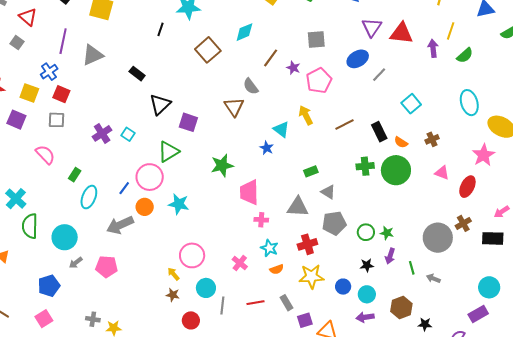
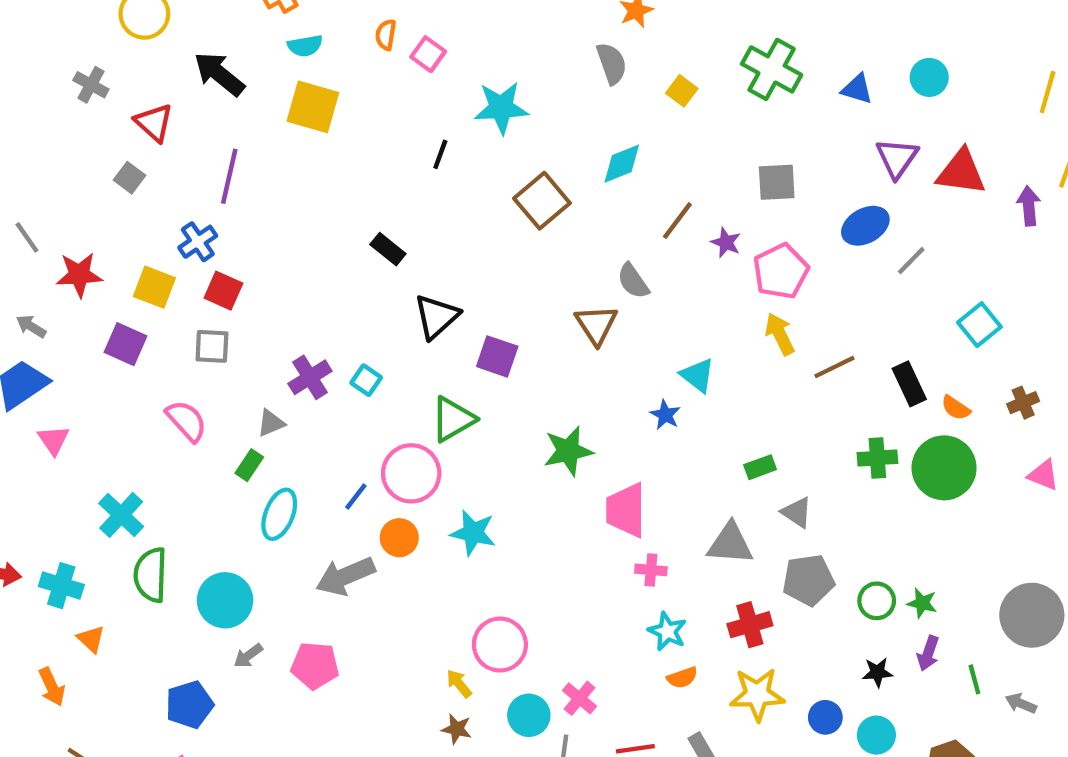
gray triangle: (93, 55) -> (271, 423), moved, size x0.6
yellow arrow: (306, 115) -> (780, 334), moved
pink cross: (240, 263) -> (579, 698), moved

